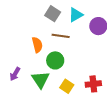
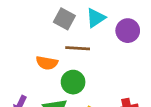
orange semicircle: (37, 45) -> (47, 63), turned 119

